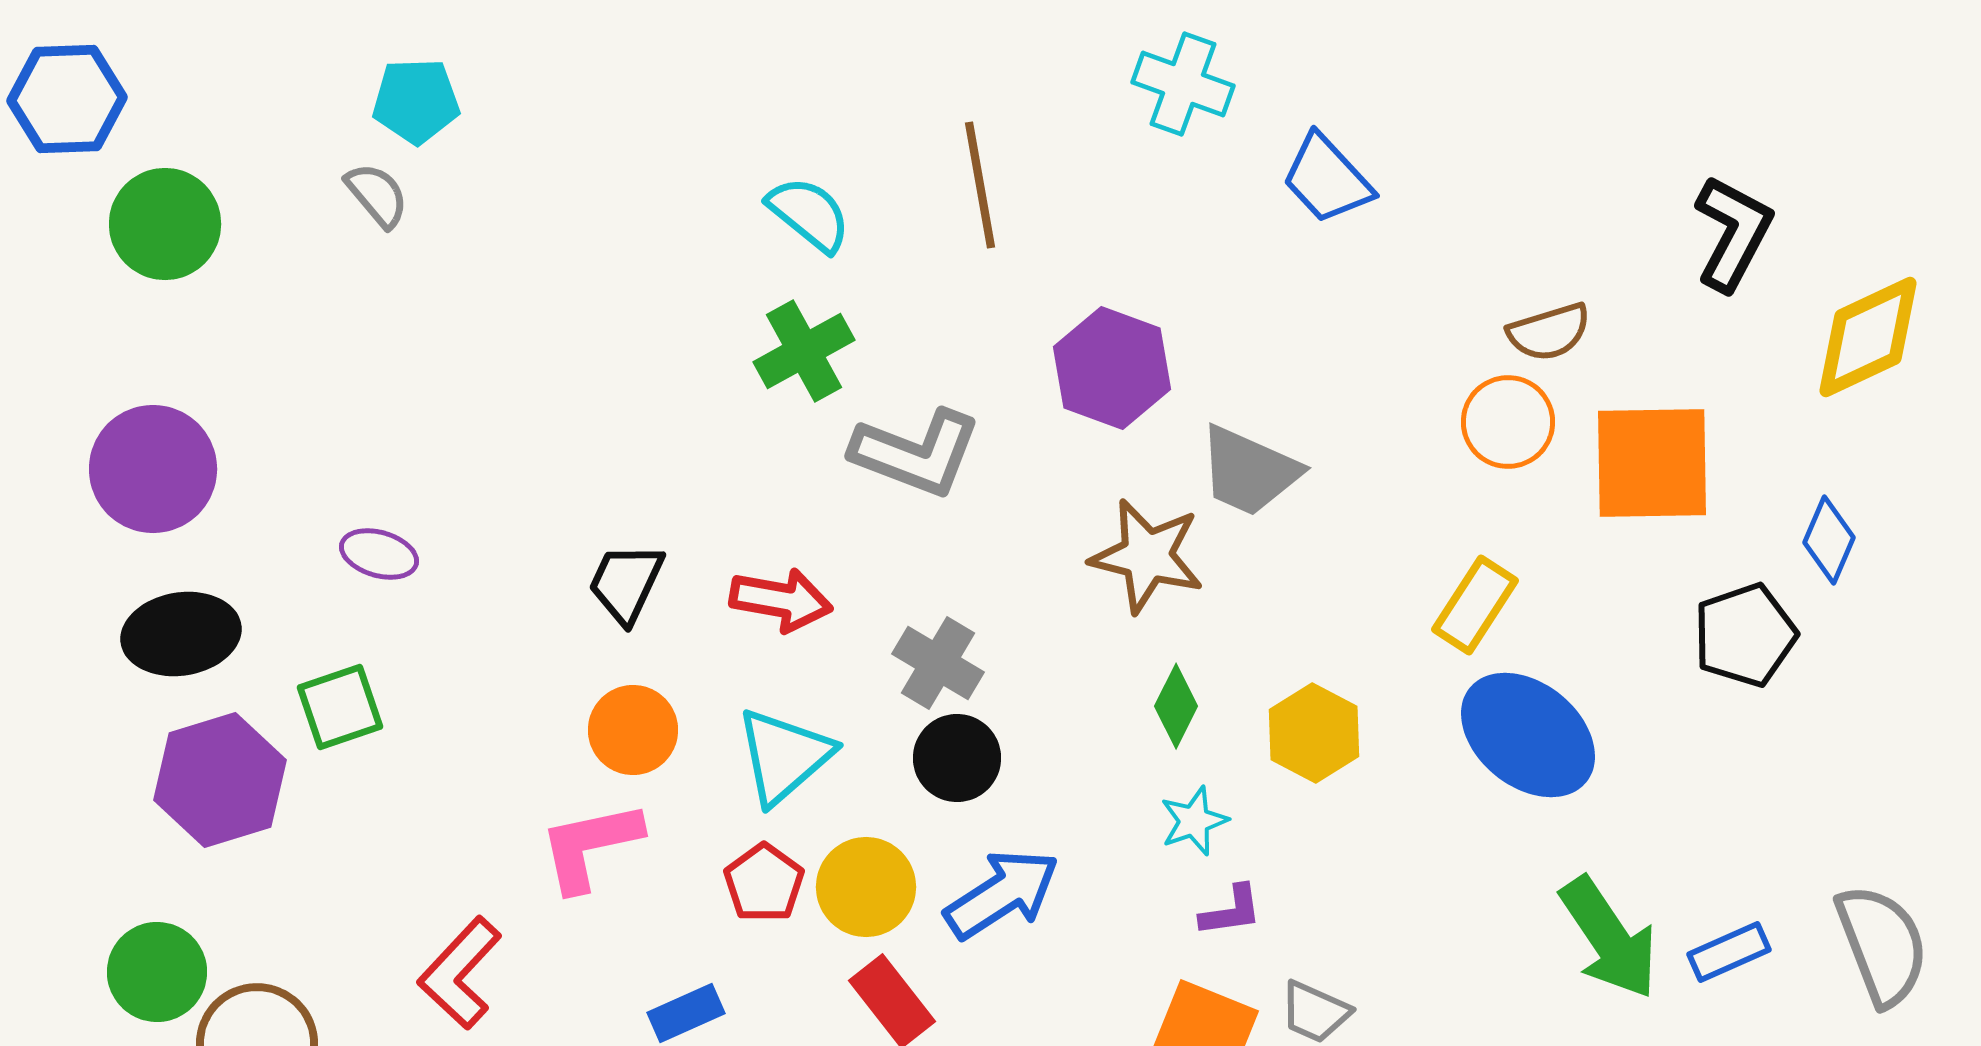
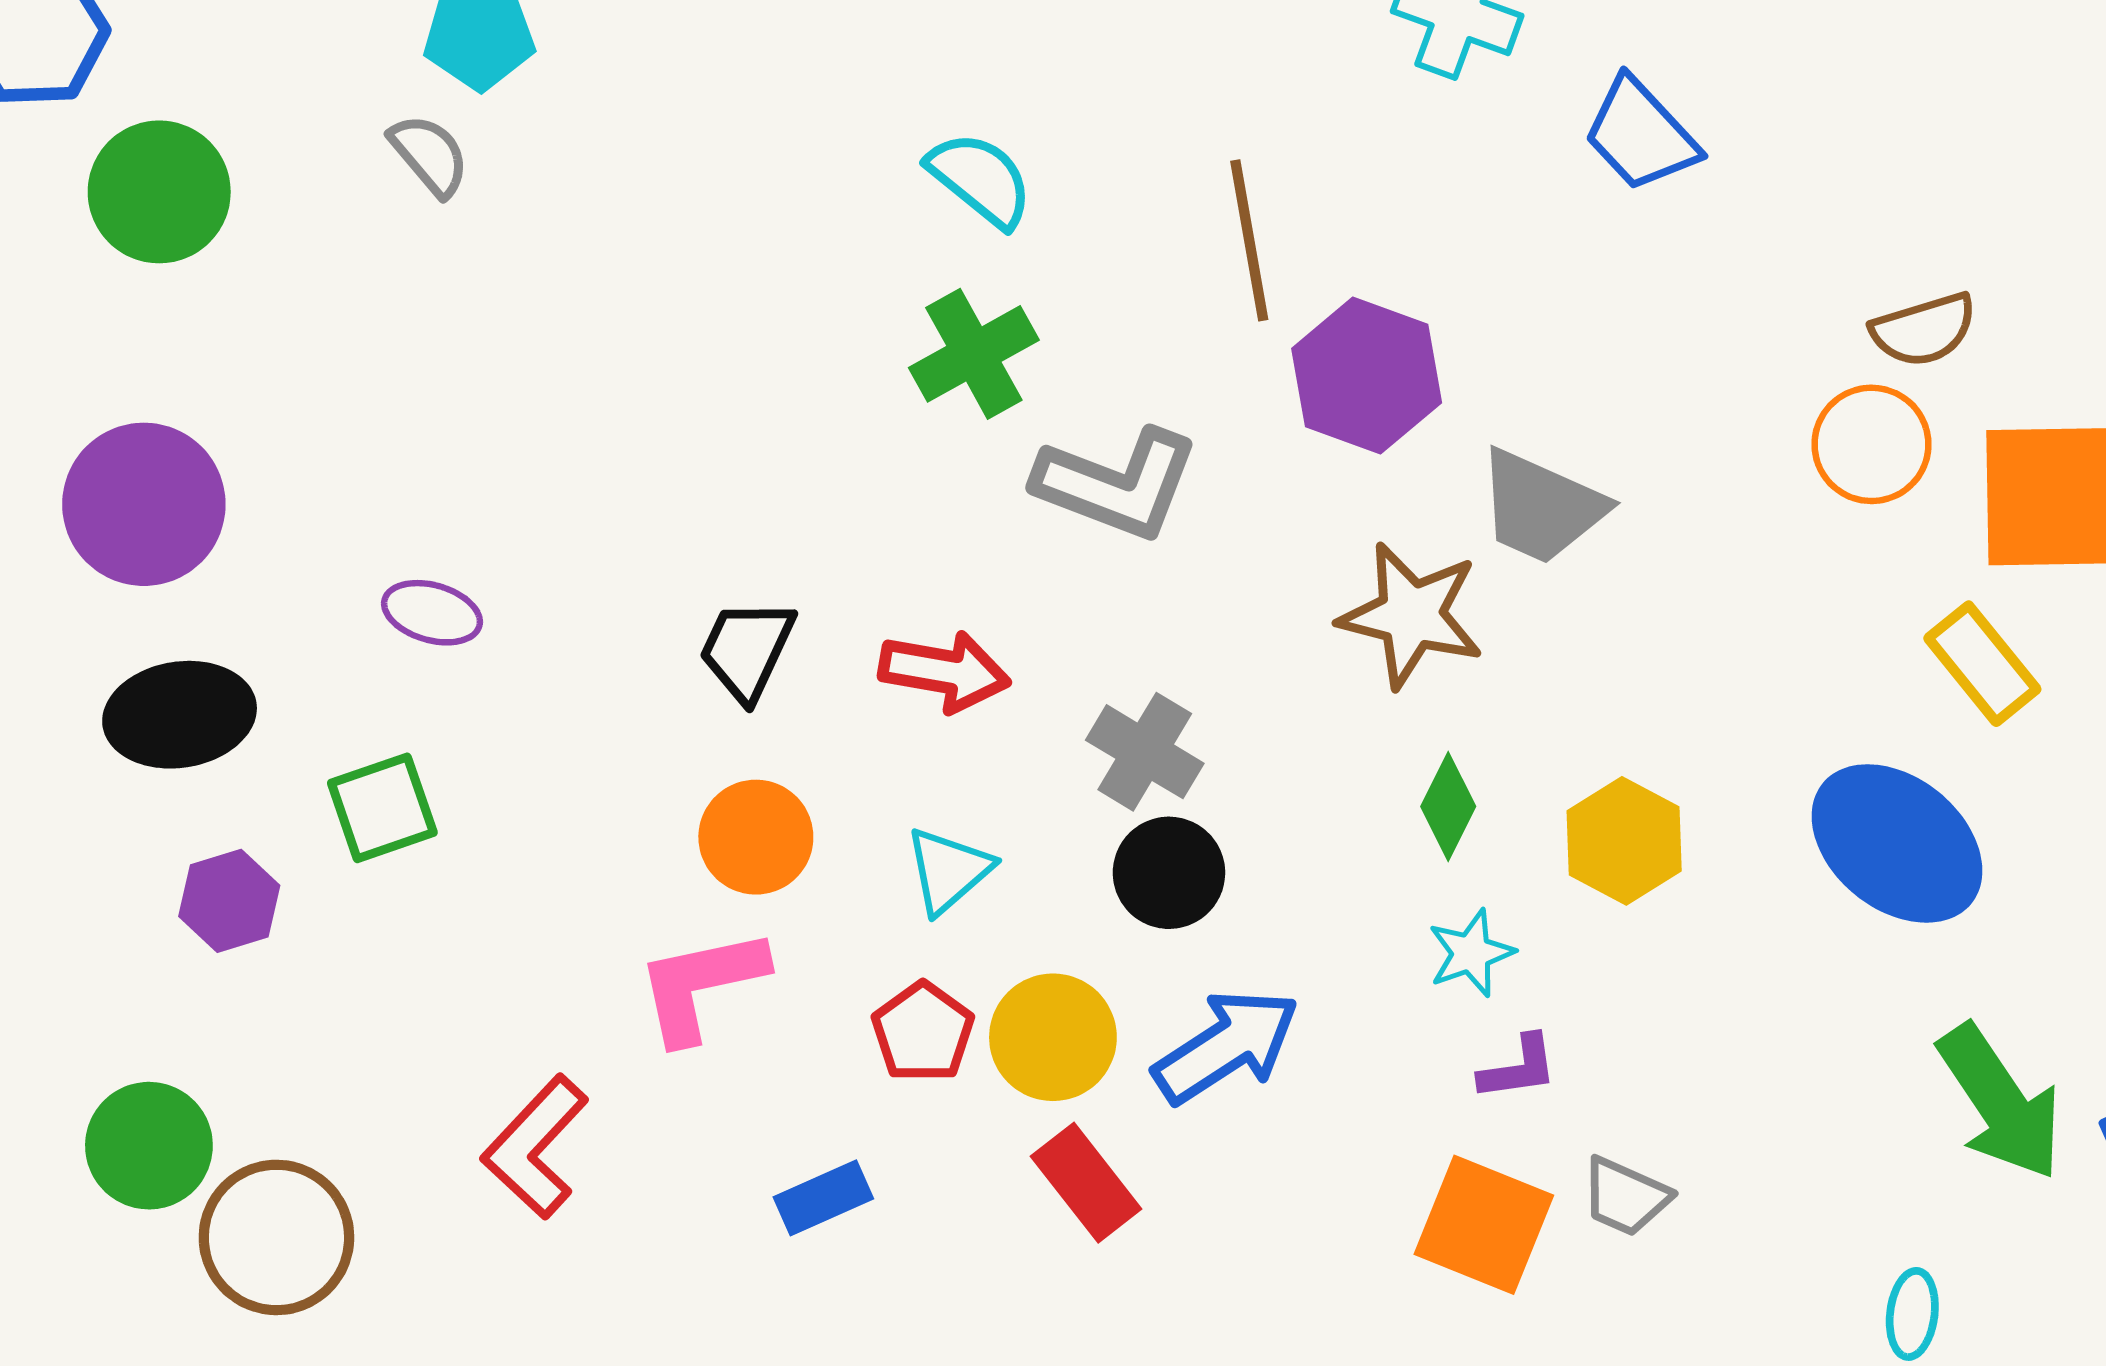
brown line: (980, 185) -> (1249, 240), moved
yellow rectangle: (1475, 605) -> (1982, 664), moved, turned -72
cyan triangle: (784, 756) -> (948, 870), size x0.7
purple hexagon: (220, 780) -> (229, 901), size x0.6

